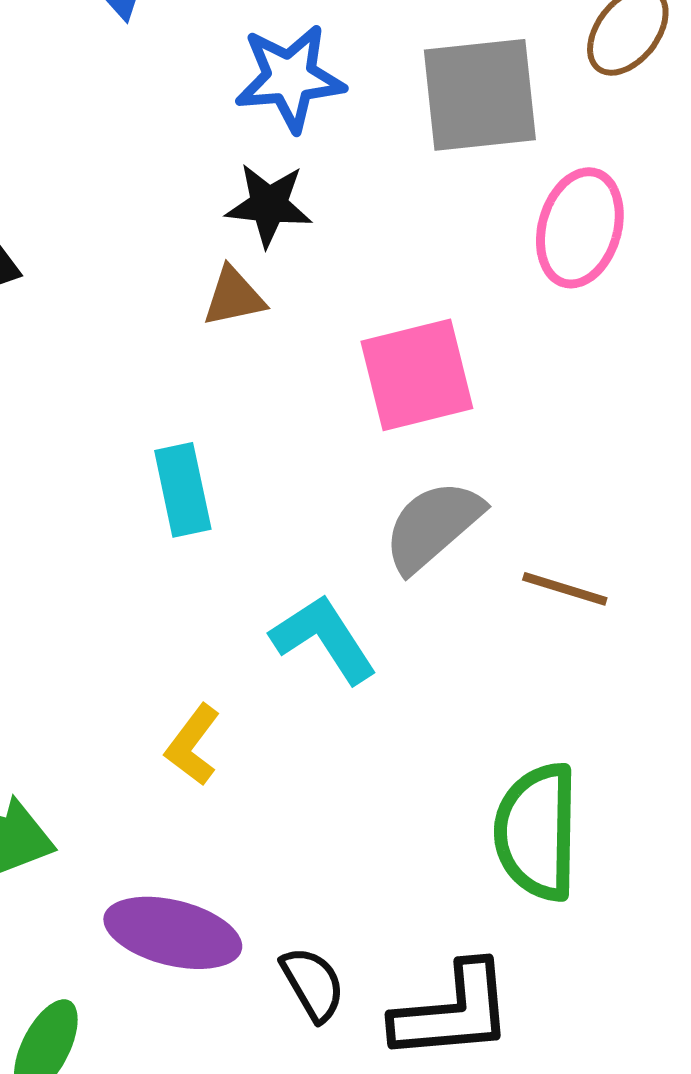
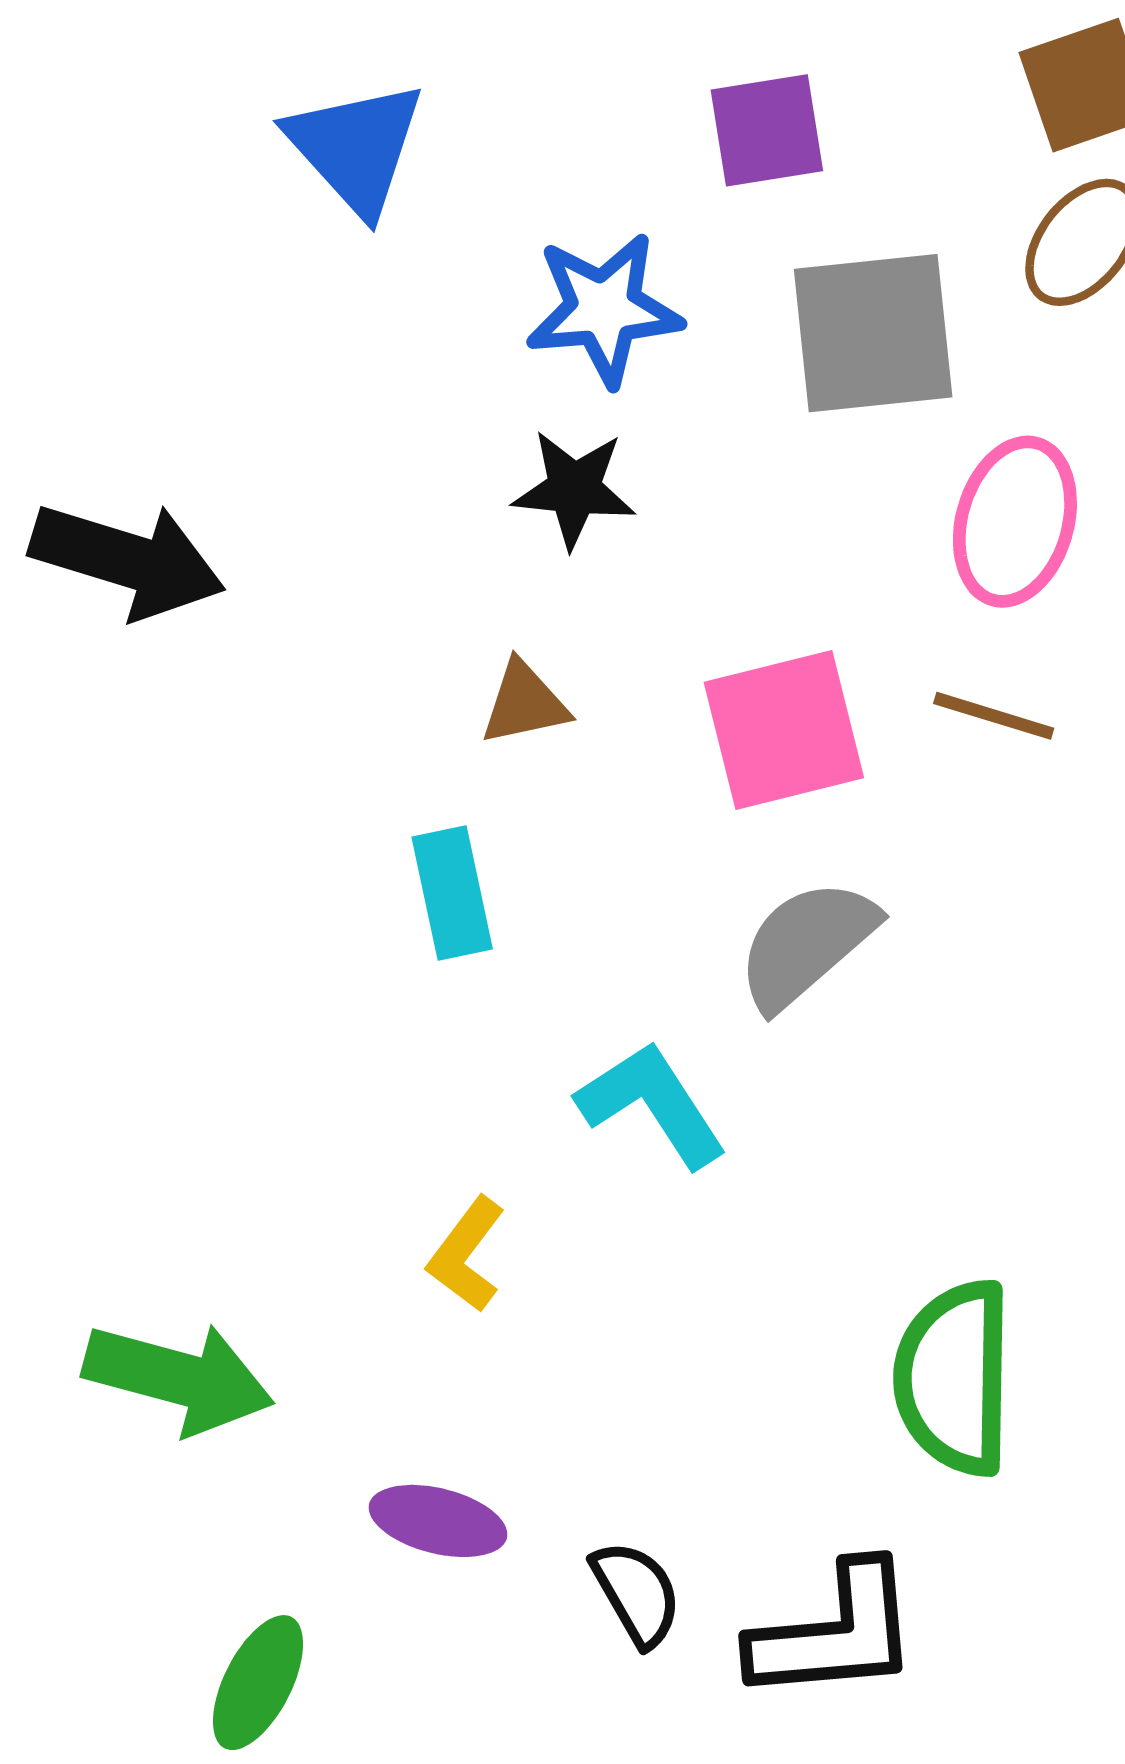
brown triangle: (234, 297) -> (524, 703), moved
brown line: (565, 589) -> (994, 716), moved
purple ellipse: (173, 933) -> (438, 1521), size x0.7

